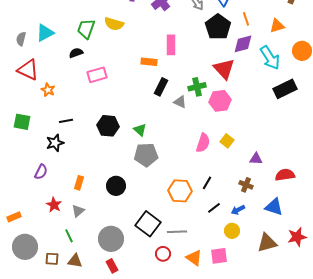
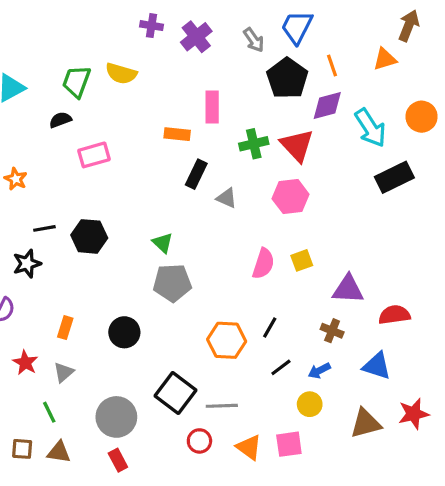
orange triangle: (277, 26) -> (385, 59), moved
green cross: (197, 87) -> (254, 144), moved
black hexagon: (108, 126) -> (89, 236), moved
yellow square: (227, 141) -> (302, 260), turned 32
purple triangle: (256, 159) -> (348, 289), size x1.5

